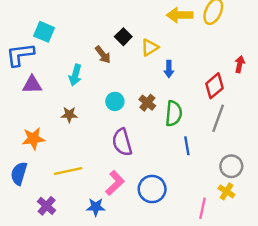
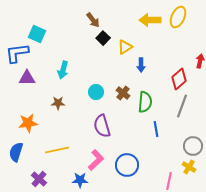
brown arrow: (103, 55) -> (93, 20), moved

